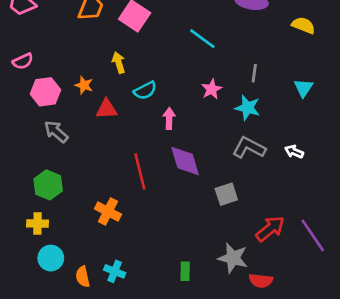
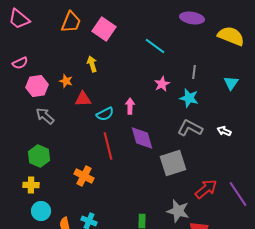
yellow semicircle: (303, 25) -> (231, 36), size x1.5
cyan semicircle: (145, 90) -> (105, 114), moved
gray square: (226, 194) -> (173, 163), size x1.5

